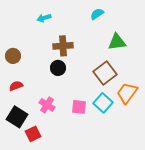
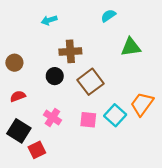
black circle: (58, 68) -> (55, 76), moved
brown square: (105, 73) -> (91, 82), moved

